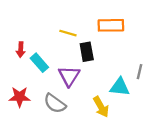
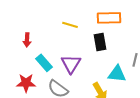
black rectangle: (87, 52) -> (100, 42), moved
cyan rectangle: (39, 63) -> (44, 63), moved

